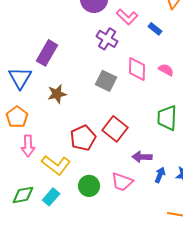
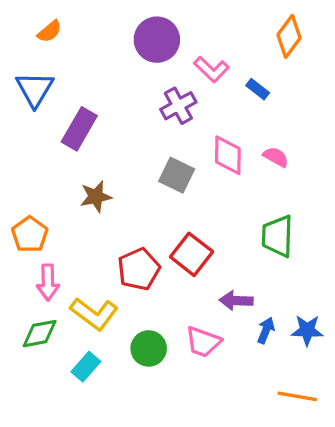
purple cross: (107, 39) -> (178, 106), turned 30
blue triangle: (20, 78) -> (35, 89), moved
green diamond: (23, 195) -> (40, 334), moved

